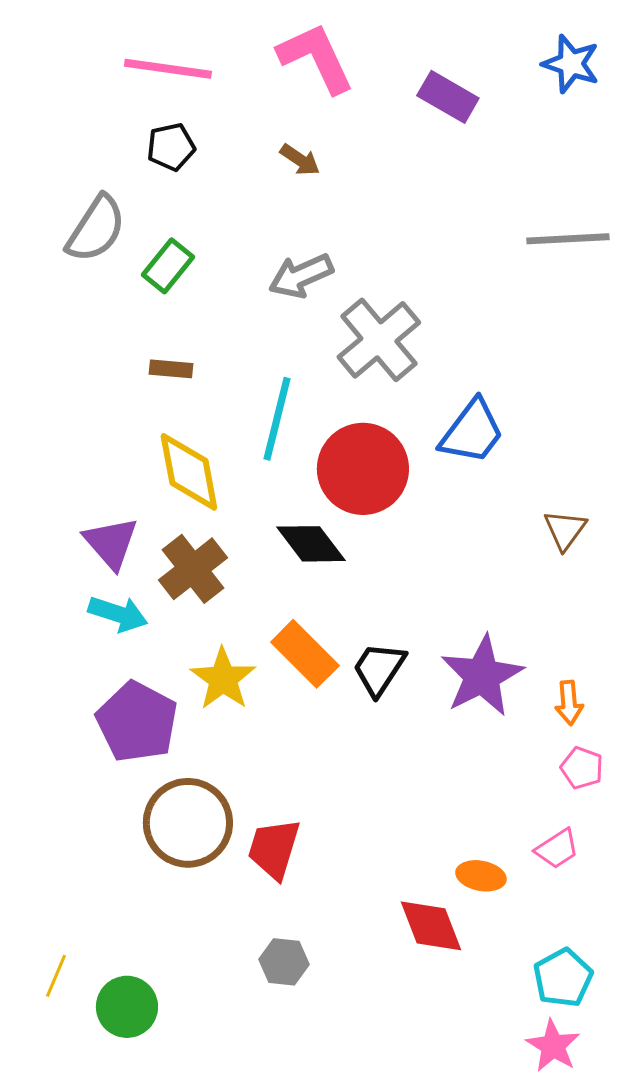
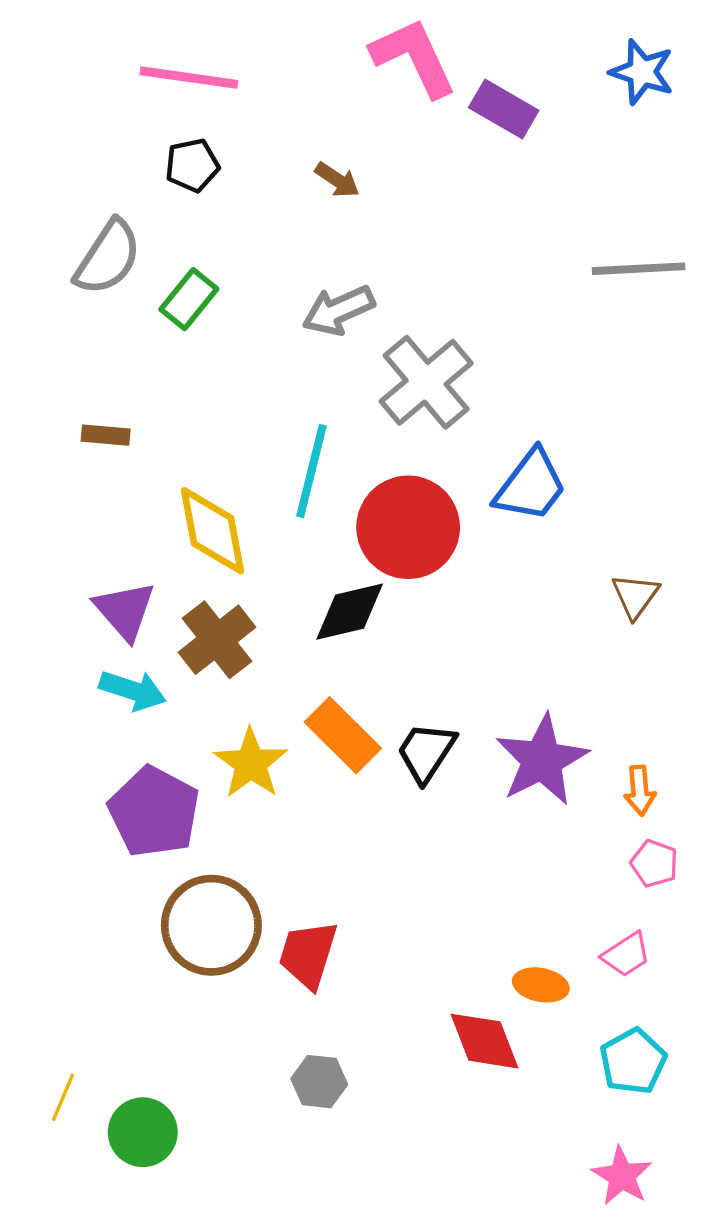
pink L-shape: (316, 58) -> (414, 57), moved
brown rectangle: (171, 369) -> (106, 435), moved
black diamond: (311, 544) -> (350, 612), turned -66
cyan pentagon: (563, 978) -> (633, 1061), moved

